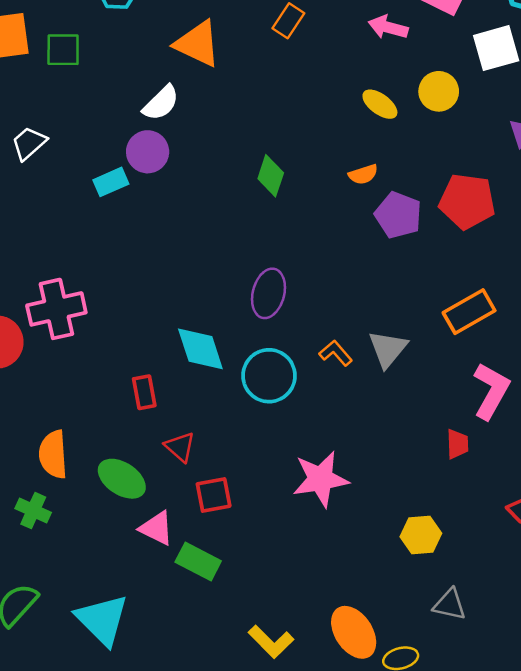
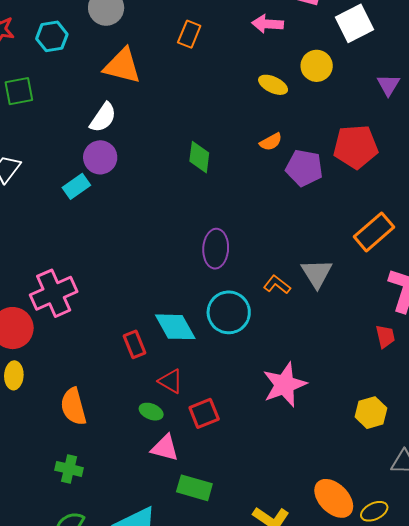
cyan diamond: (200, 349) -> (175, 327), moved
green ellipse: (122, 479) -> (151, 412), moved, size x0.6
green cross: (33, 511) -> (69, 469), moved
green rectangle: (198, 562) -> (194, 488), moved

